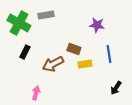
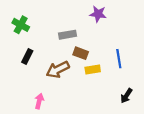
gray rectangle: (46, 15) -> (68, 35), moved
green cross: (19, 23) -> (21, 25), size x0.7
purple star: (97, 25) -> (98, 14), moved

